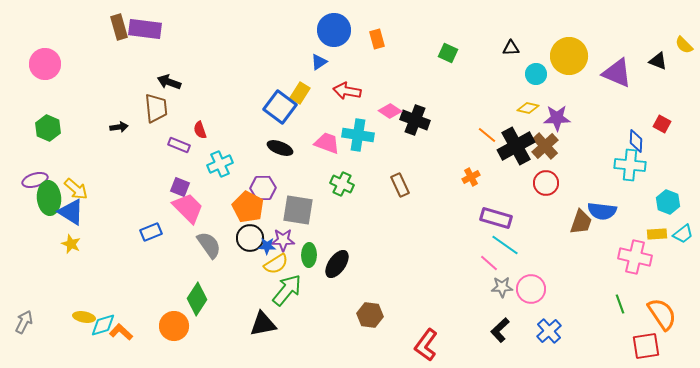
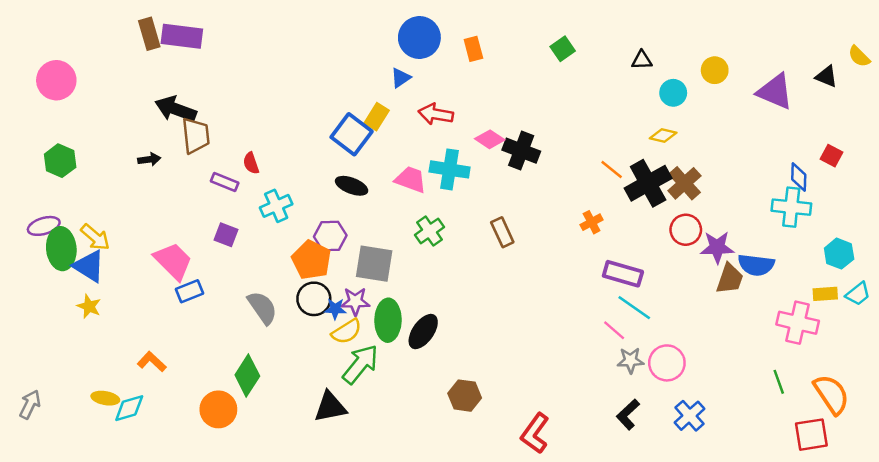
green square: (448, 53) -> (563, 49), moved, turned 30
yellow circle: (569, 56) -> (715, 70), size x0.6
black arrow: (169, 82) -> (176, 109), moved, size x1.4
purple star: (557, 118) -> (717, 247), moved
green cross: (342, 184) -> (429, 231), turned 30
pink trapezoid: (188, 208) -> (173, 261), moved
green ellipse: (309, 255) -> (388, 320), size x1.4
orange L-shape: (121, 332) -> (152, 362), moved

